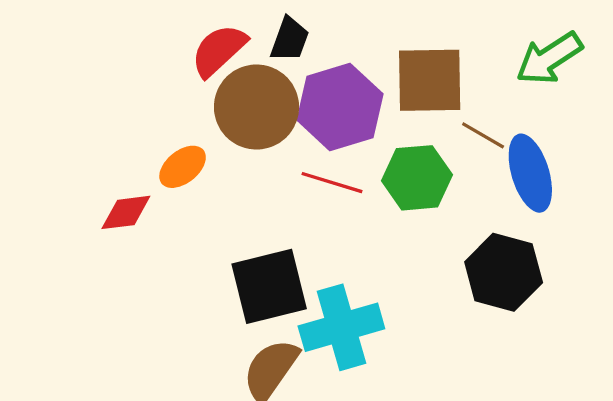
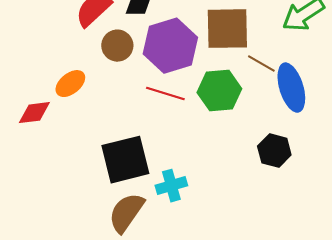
brown circle: (256, 107) -> (117, 46), size x0.6
black hexagon: (504, 272) -> (274, 151), size x0.7
cyan cross: (341, 327) -> (171, 186), size x0.6

